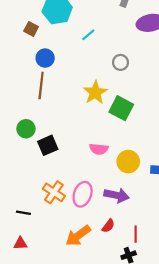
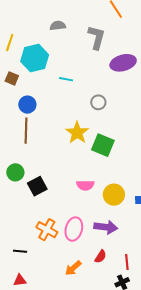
cyan line: (88, 35) -> (66, 79), turned 56
orange arrow: (78, 236) -> (73, 268), size x0.7

